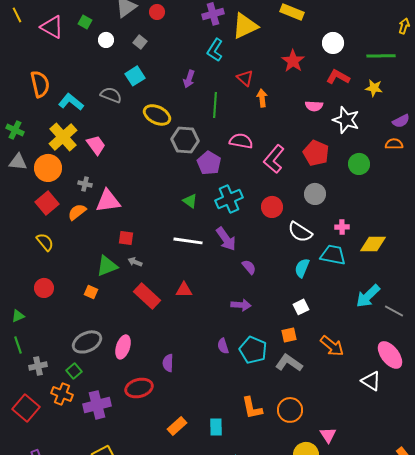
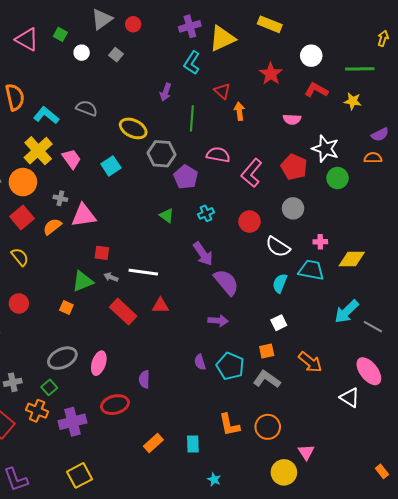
cyan square: (135, 76) -> (111, 166), moved
white star: (346, 120) -> (325, 149), moved
cyan cross: (229, 199) -> (206, 213), size x0.6
white line: (188, 241) -> (143, 272), moved
purple semicircle: (249, 267) -> (226, 282), size x1.8

